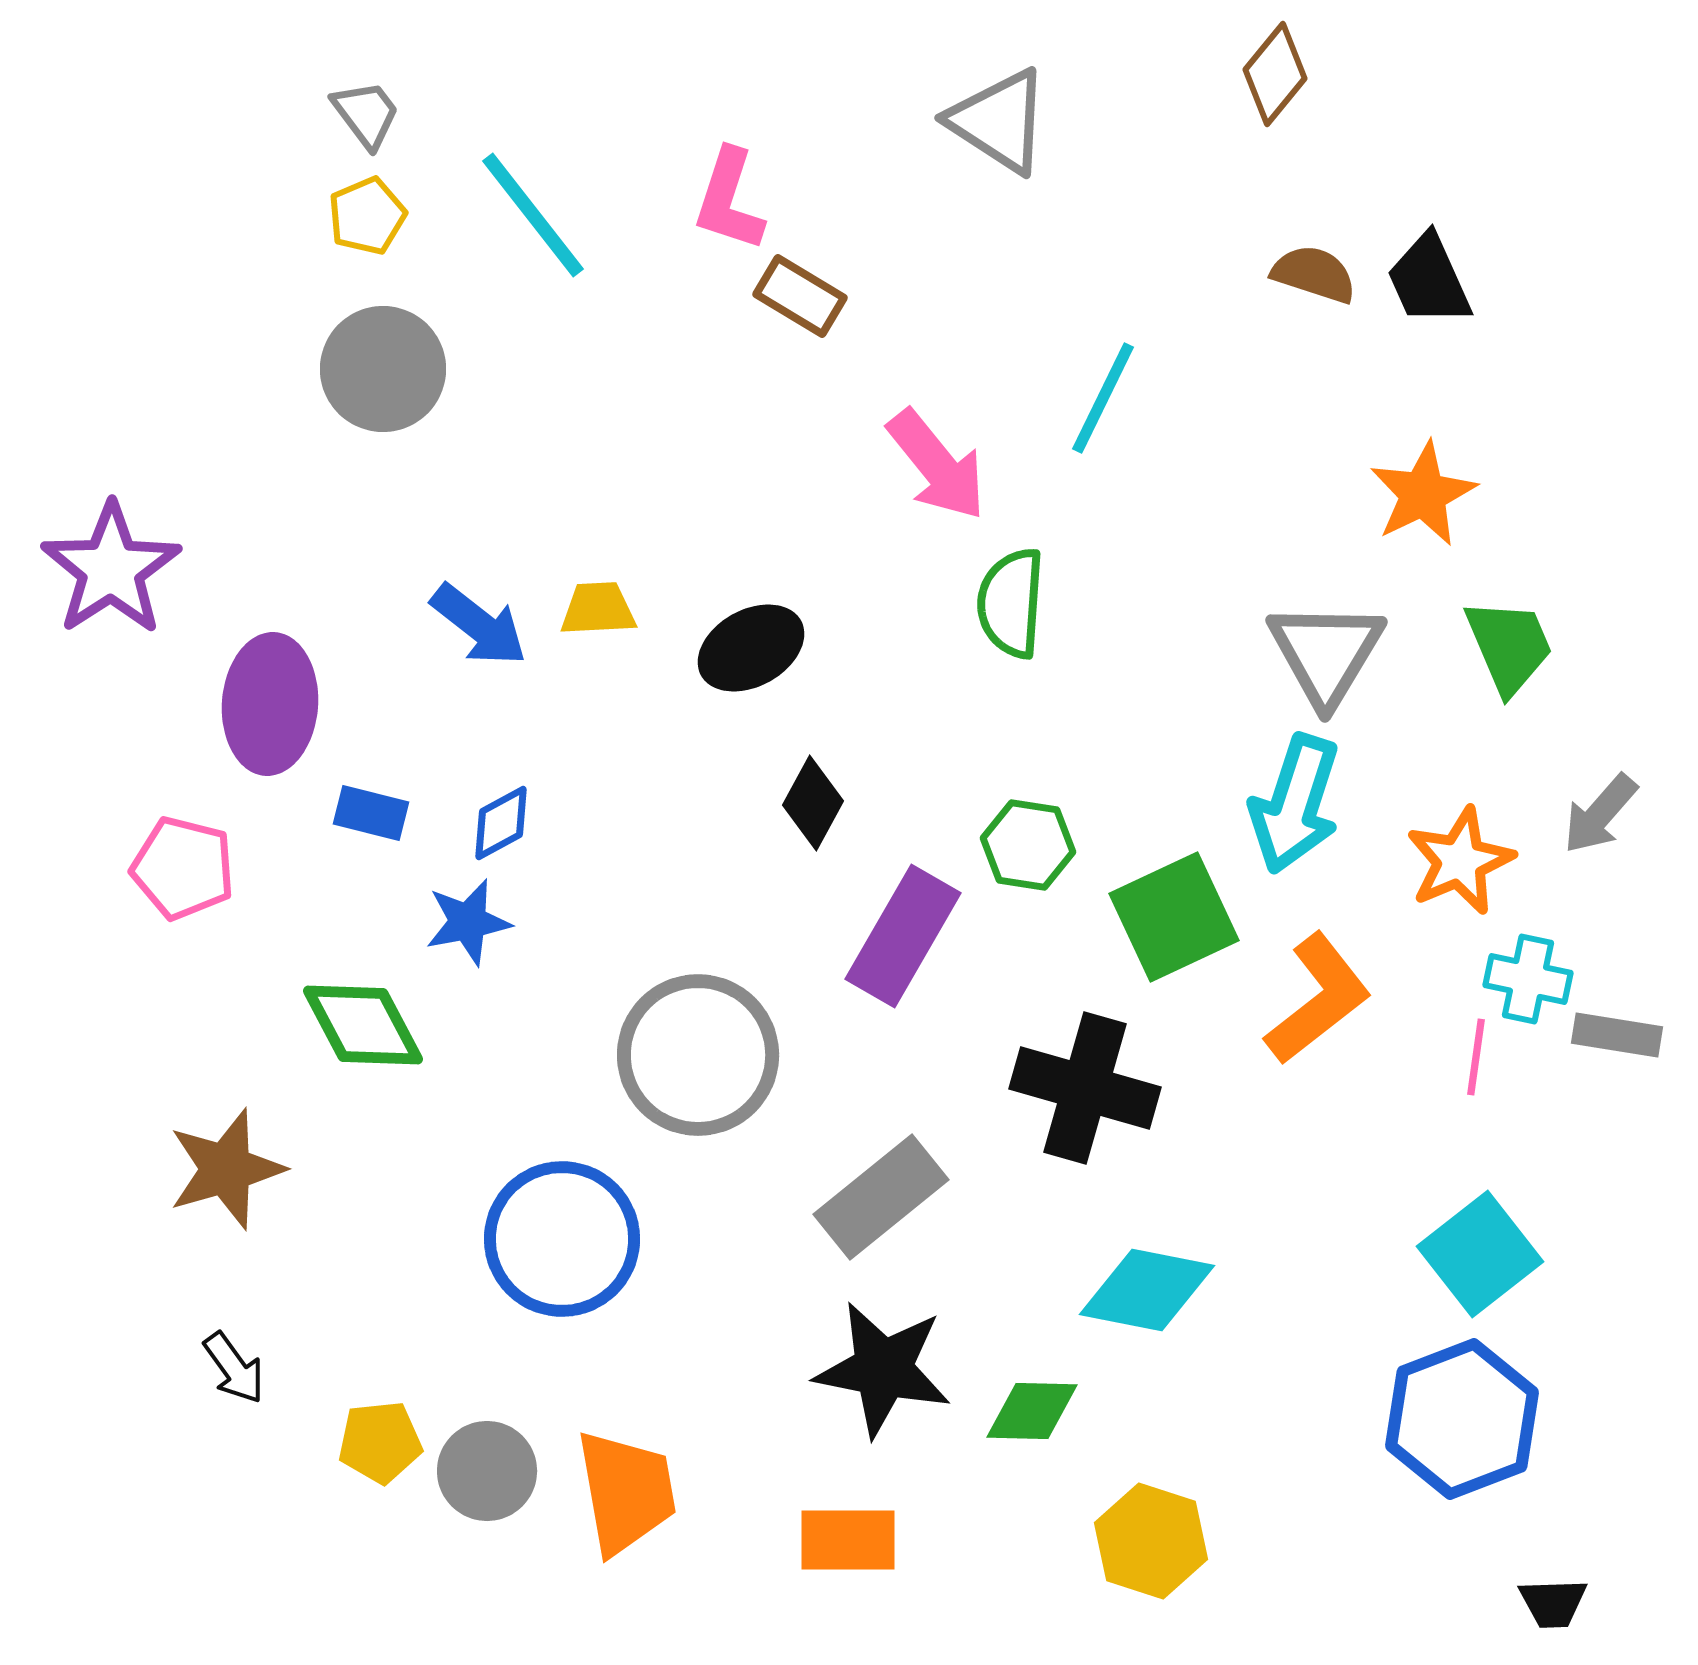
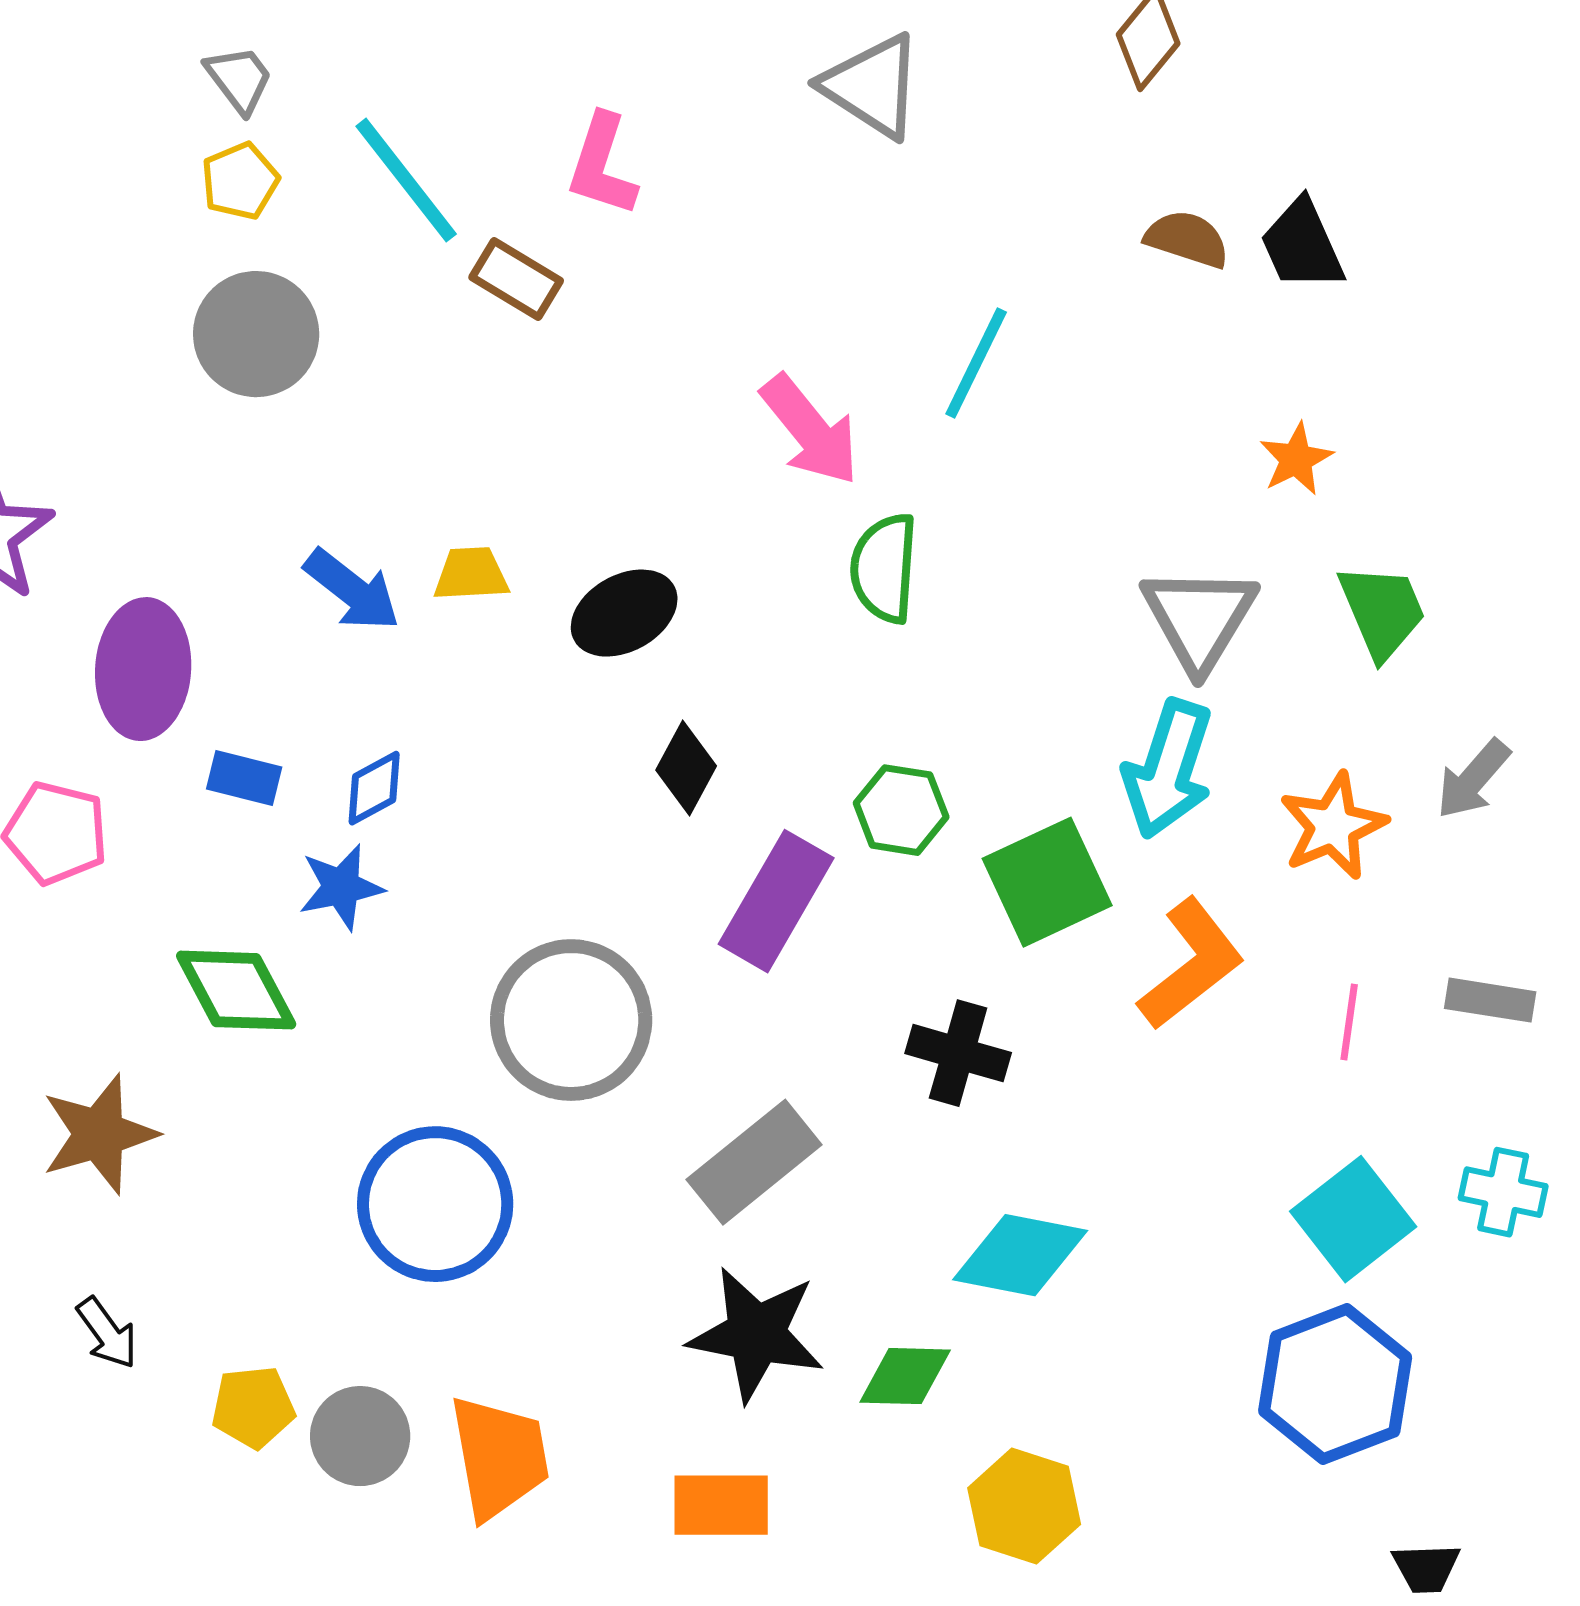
brown rectangle: (800, 296) -> (516, 279), moved
orange star: (1423, 494) -> (1296, 459), size x0.7
cyan cross: (1528, 979) -> (1503, 1192), moved
black cross: (1085, 1088) -> (958, 1053), size x0.7

